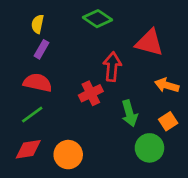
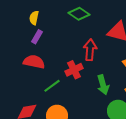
green line: (32, 115) -> (52, 86), moved

